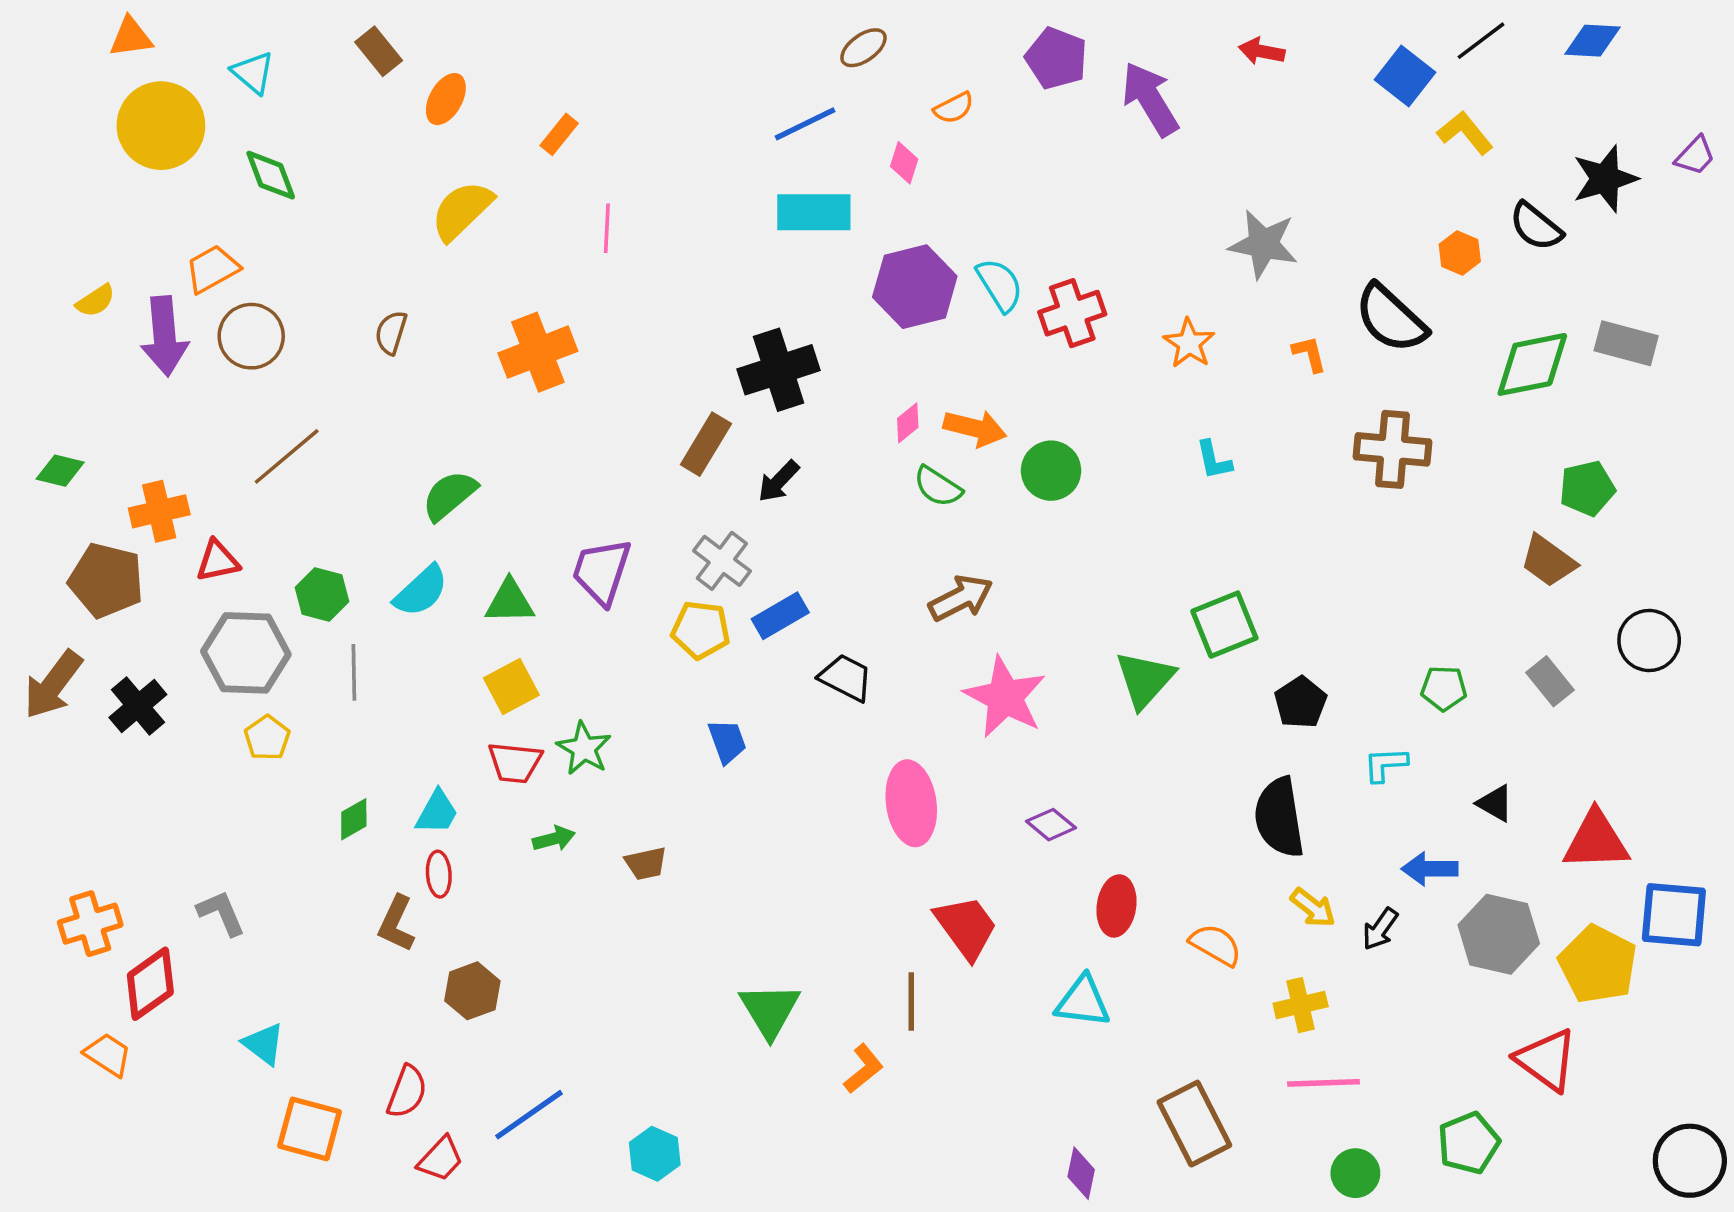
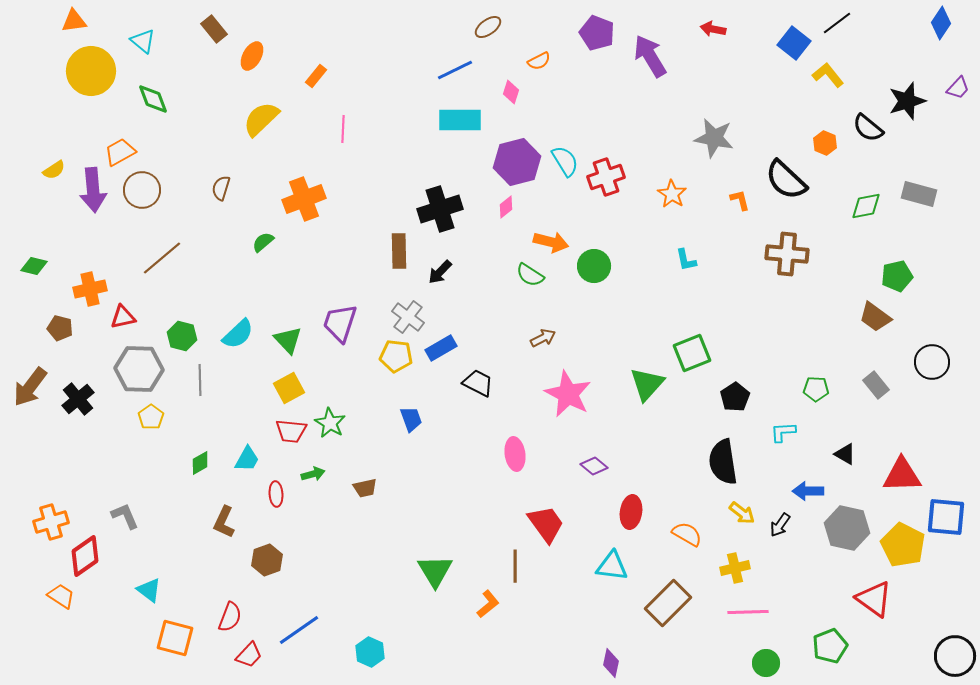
blue diamond: (1592, 41) -> (941, 23), moved, turned -60
green diamond: (1532, 364) -> (866, 206), size x0.7
pink diamond: (908, 423) -> (506, 207), moved
brown rectangle: (706, 444) -> (399, 251), turned -32
green semicircle: (449, 495) -> (263, 242), moved, size x0.7
brown pentagon: (106, 580) -> (60, 328), size x0.6
brown arrow: (961, 598) -> (543, 338), size x0.7
green triangle: (510, 602) -> (288, 340), turned 48
pink ellipse: (911, 803) -> (515, 454), size x0.7
red ellipse: (439, 874) -> (276, 494), moved
brown rectangle: (1194, 1124) -> (668, 603), moved, turned 72

